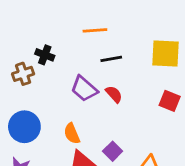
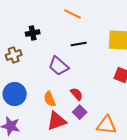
orange line: (95, 30) -> (73, 14), moved, turned 30
black cross: (45, 55) -> (33, 33), moved, turned -32
red semicircle: (114, 94) -> (77, 94), moved

